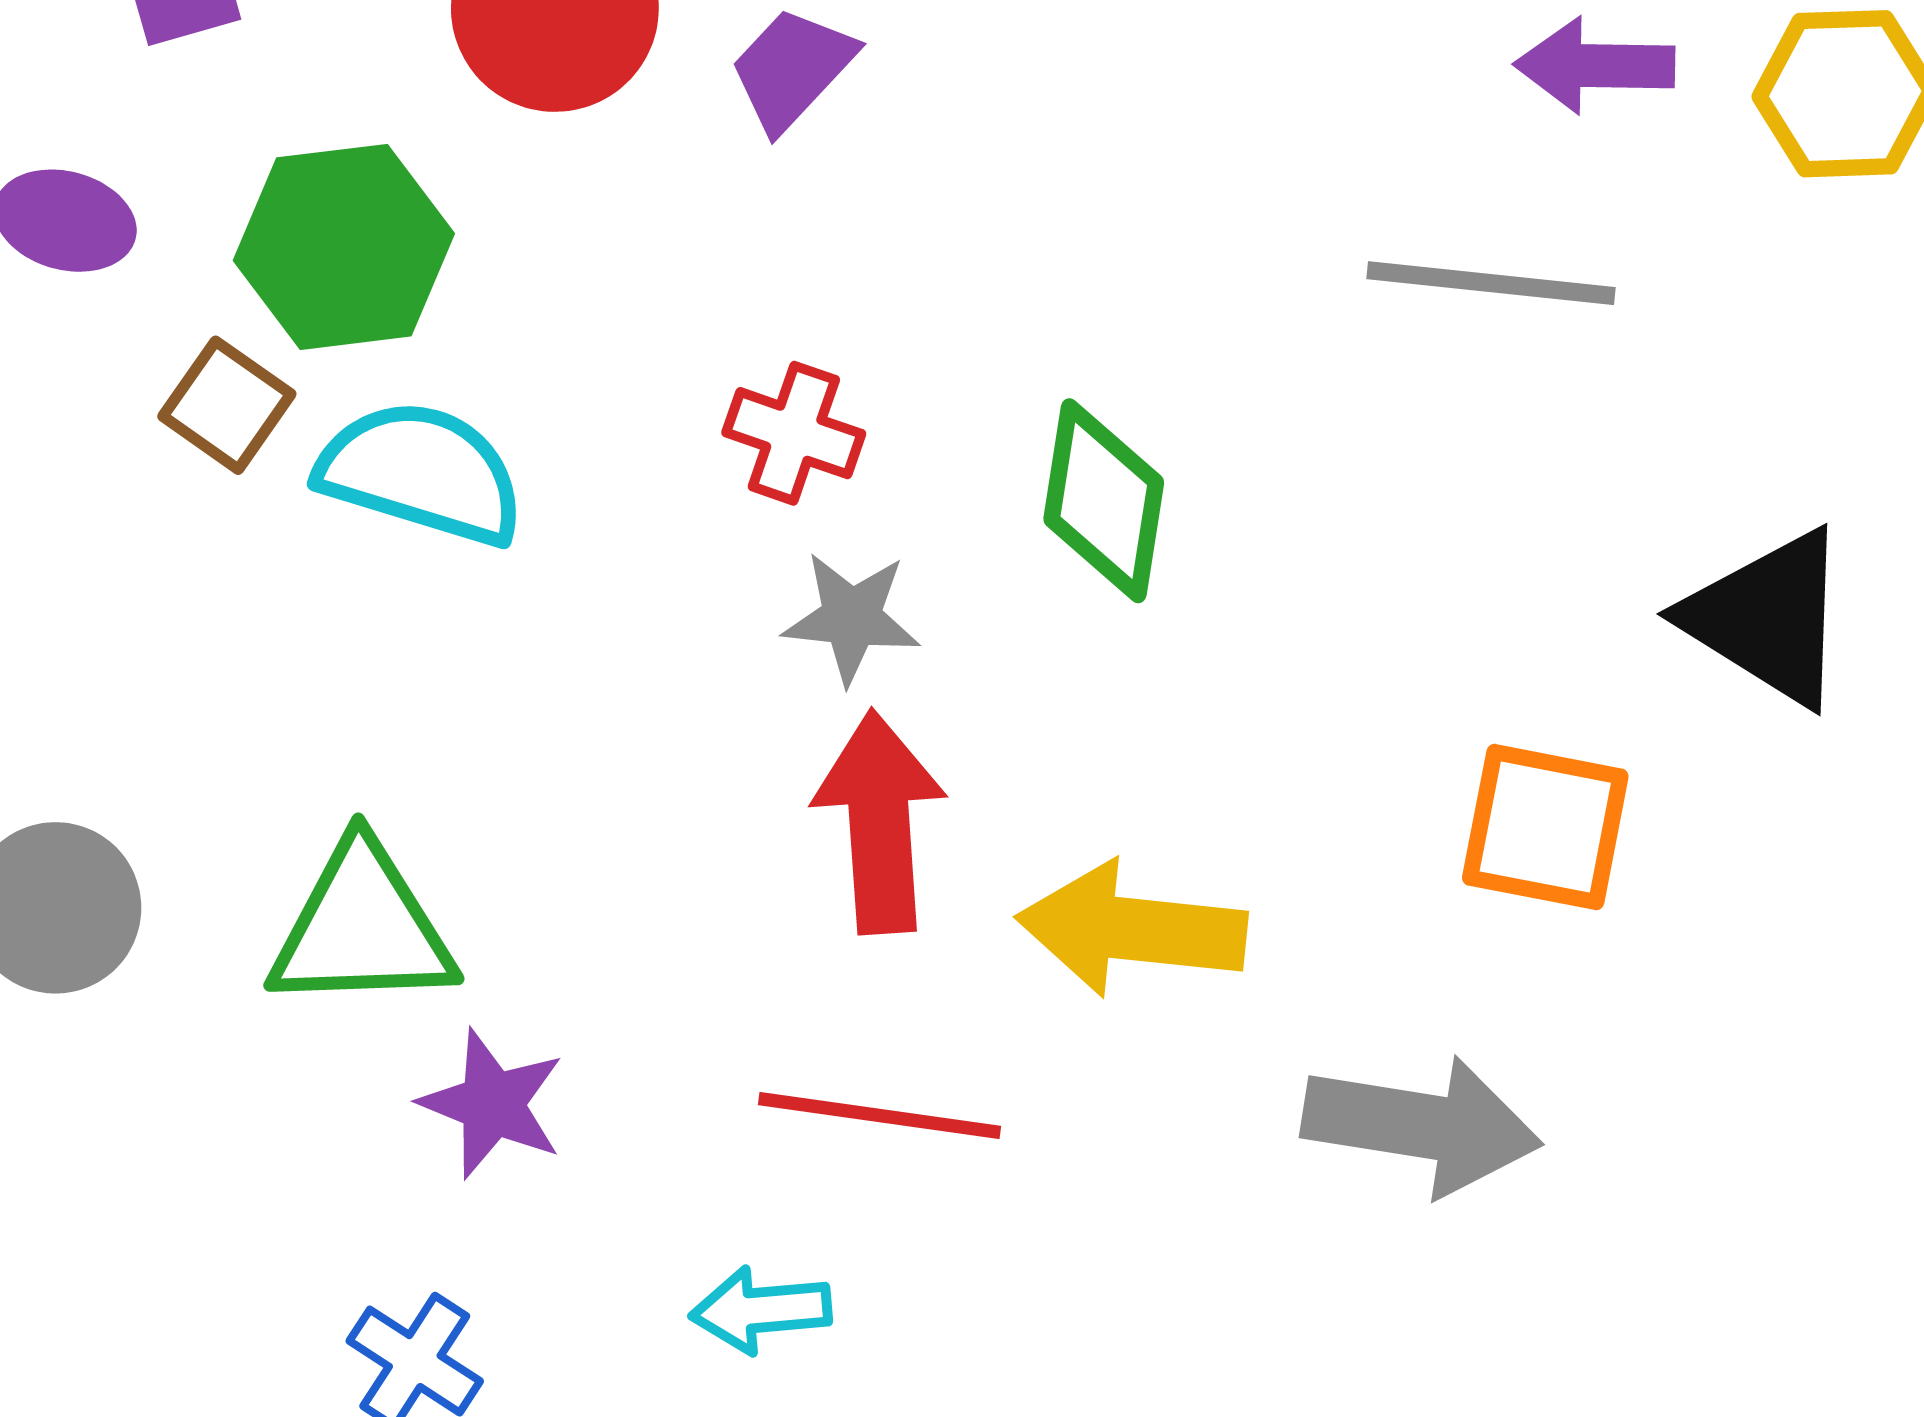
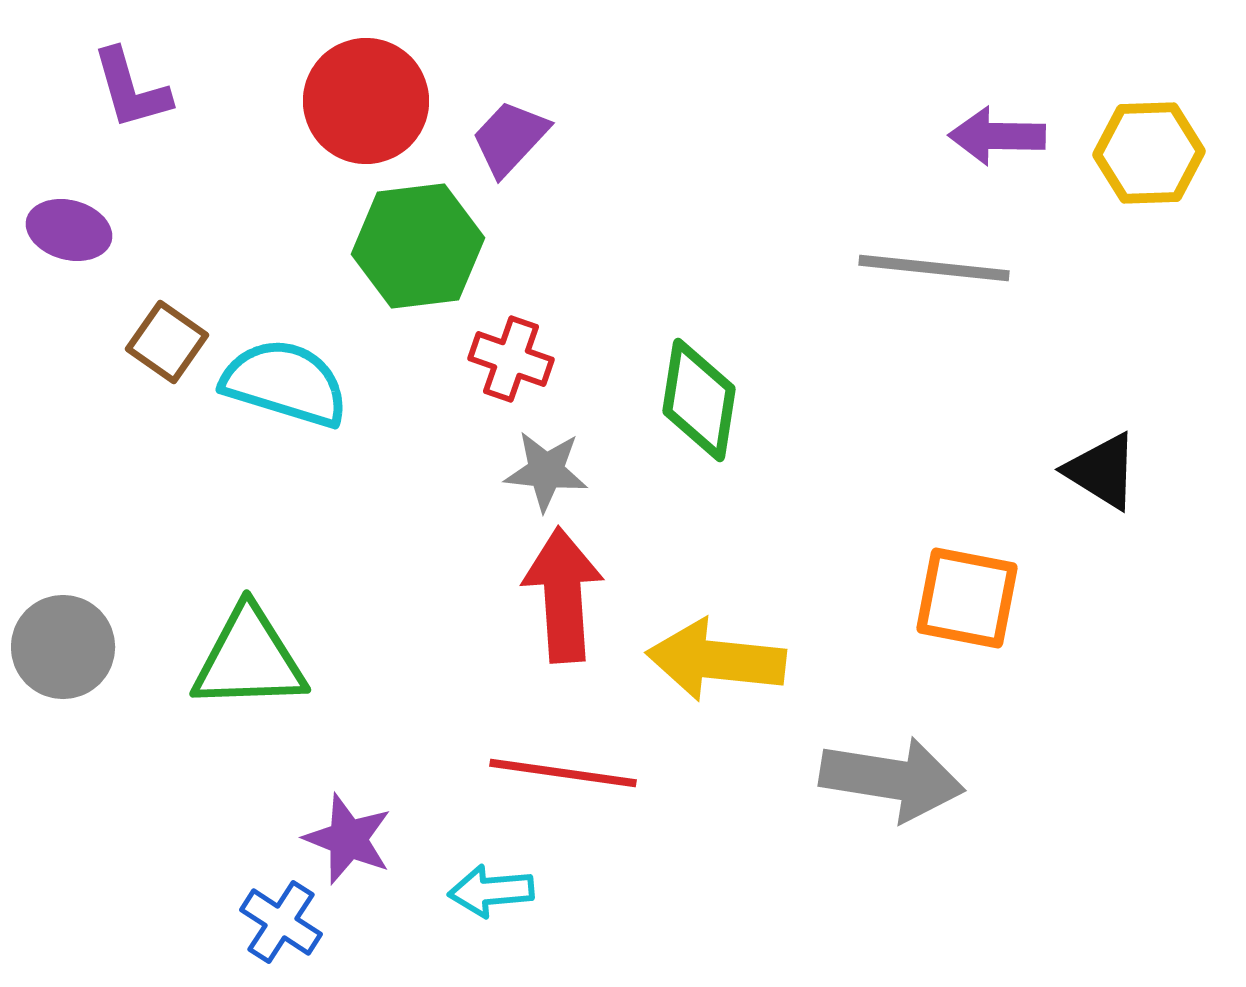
green hexagon: (344, 247) -> (418, 246), moved
black triangle: (1768, 618) -> (1102, 471), size x0.7
purple star: (492, 1104) -> (348, 839), moved

